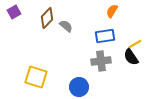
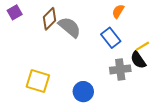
gray semicircle: (66, 26) -> (70, 27), size x1.6
blue rectangle: (105, 36) -> (111, 38), turned 60
gray cross: (101, 61) -> (120, 69), moved

